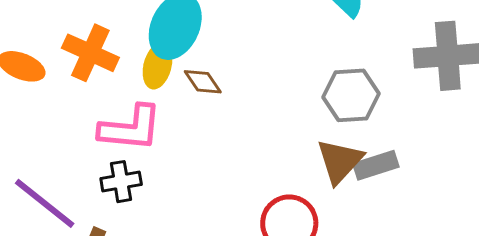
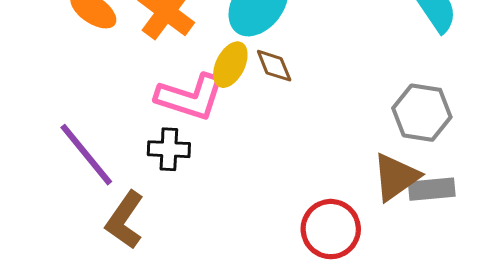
yellow ellipse: (157, 66) -> (230, 65), moved

